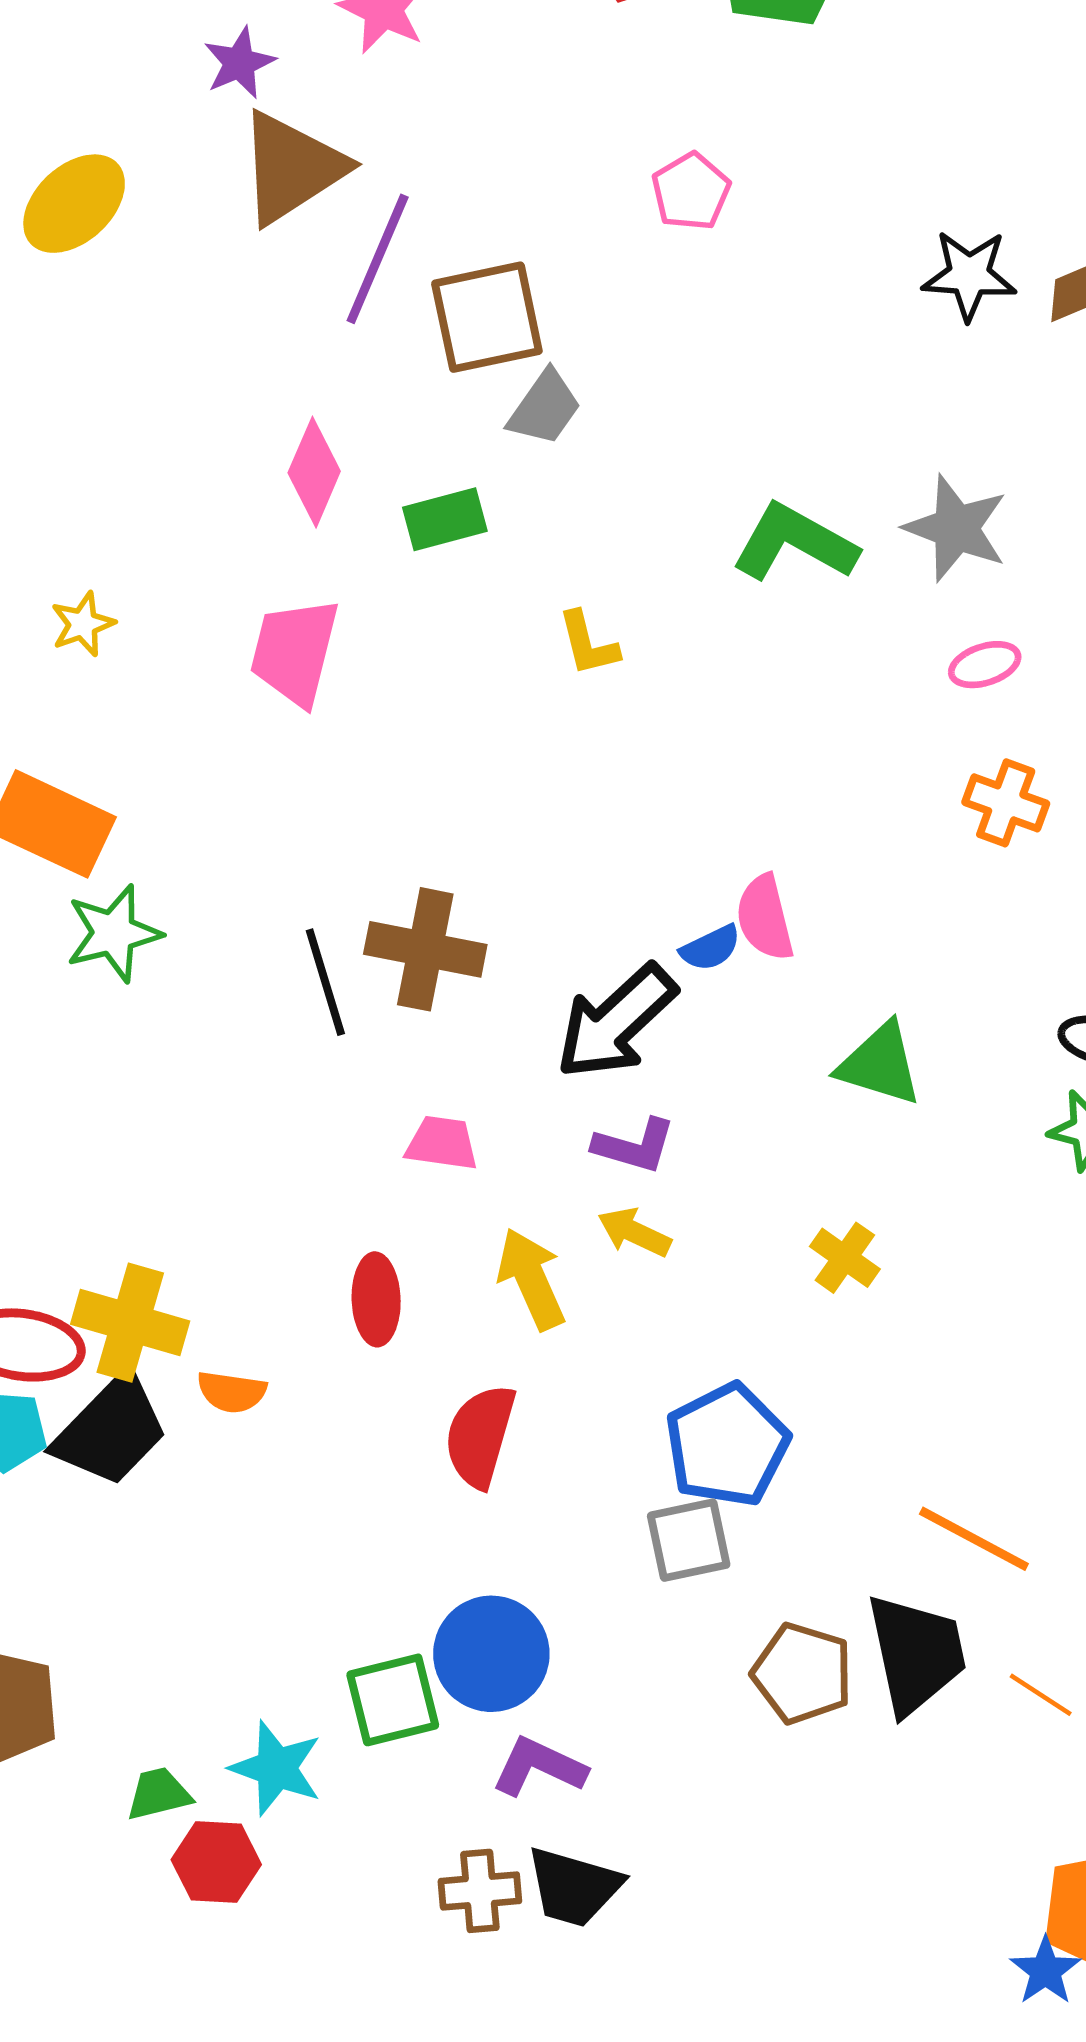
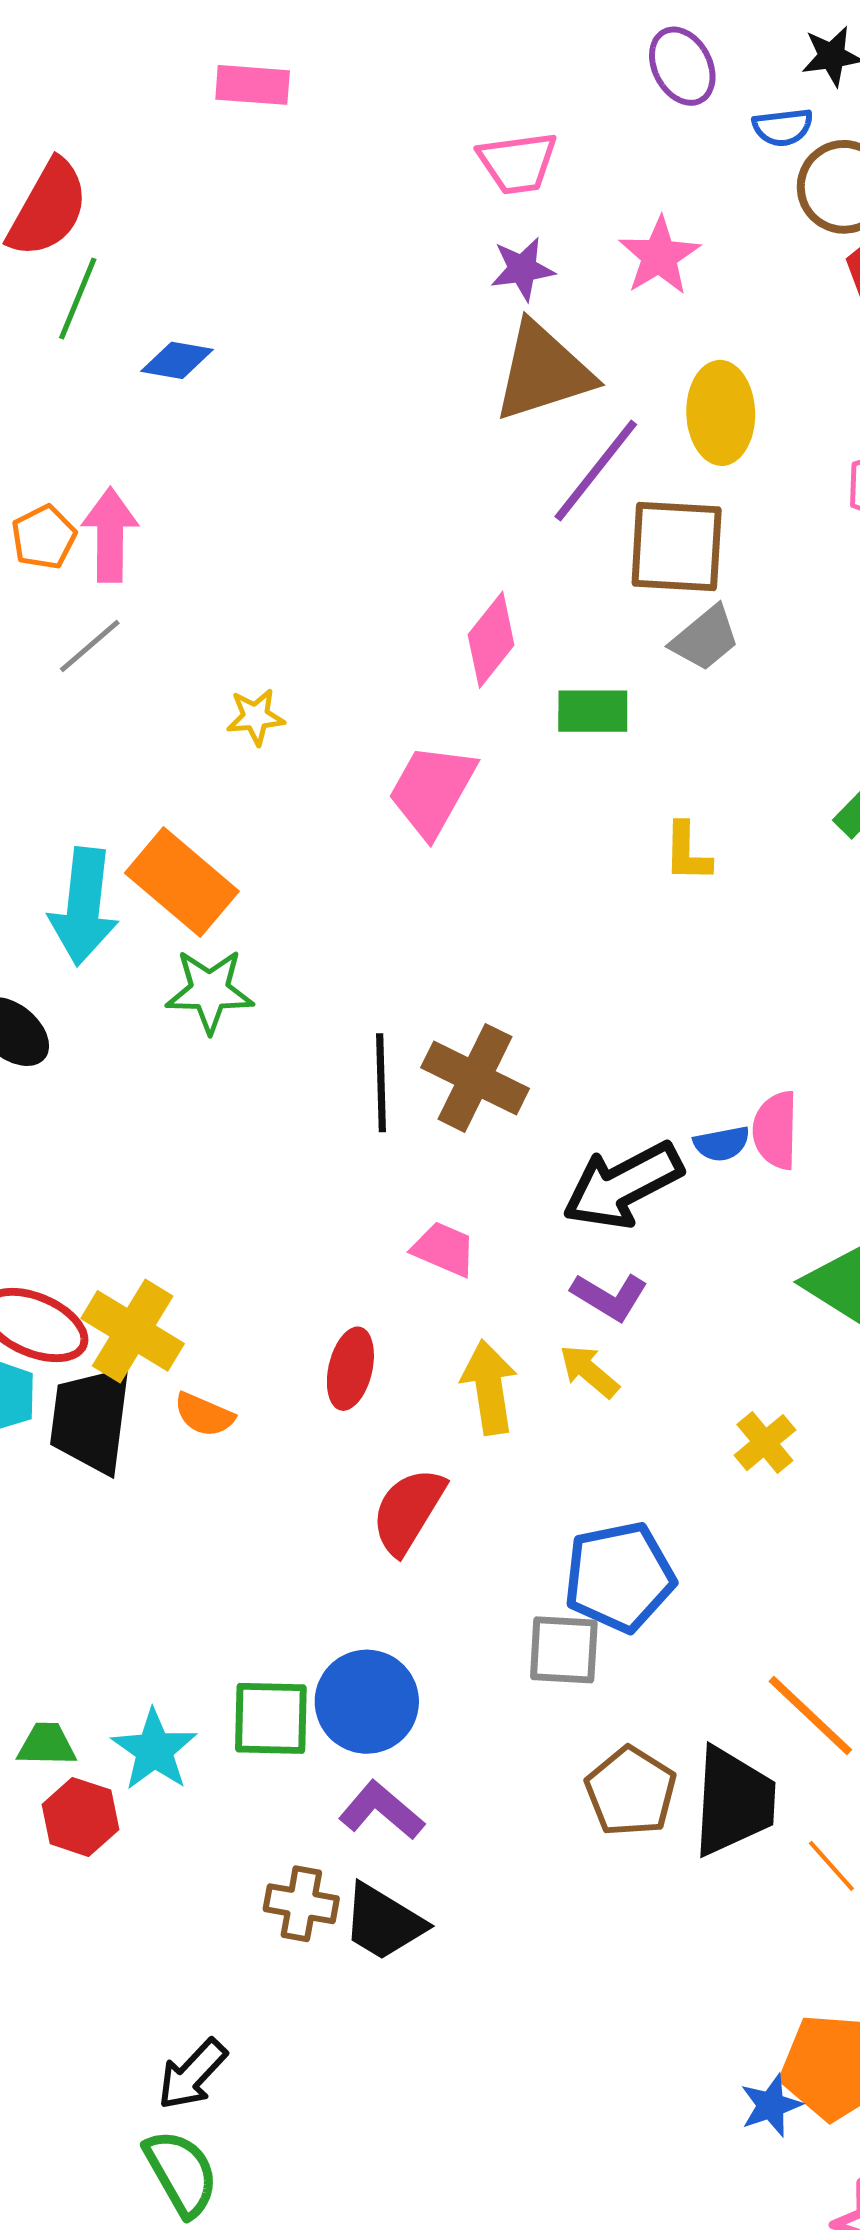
yellow ellipse: (74, 204) -> (721, 413), moved, turned -64
black trapezoid: (111, 1430) -> (91, 1419), turned 128

